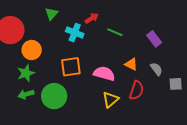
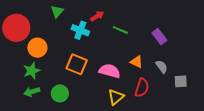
orange square: (71, 67) -> (77, 64), turned 30
green circle: (54, 96) -> (60, 93), size x0.7

